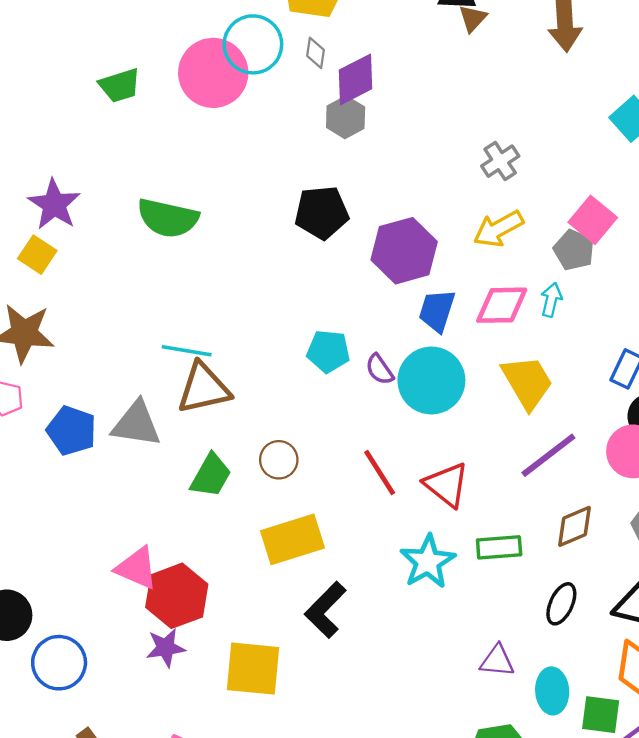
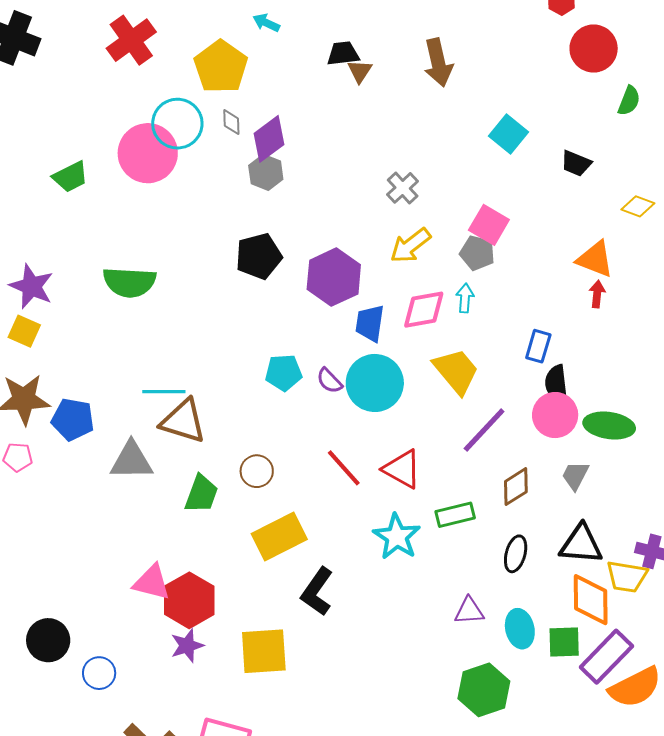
brown triangle: (204, 388) -> (183, 421), turned 39
blue pentagon: (71, 431) -> (73, 419), moved
blue circle: (59, 663) -> (99, 673), size x0.7

